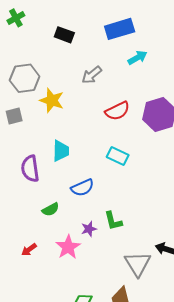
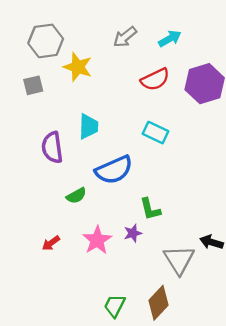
cyan arrow: (137, 58) -> (170, 39), moved
blue semicircle: (82, 188) -> (114, 170), size x1.4
purple star: (89, 229) -> (133, 233), moved

